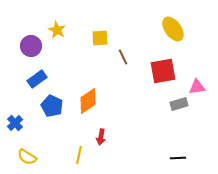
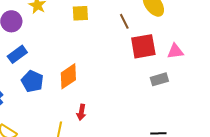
brown line: (123, 57) -> (124, 21), moved
pink triangle: (197, 87) -> (175, 51), moved

